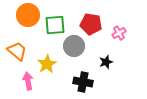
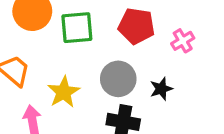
gray circle: (74, 46) -> (118, 79), moved

